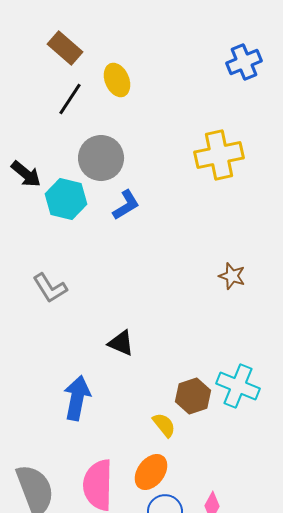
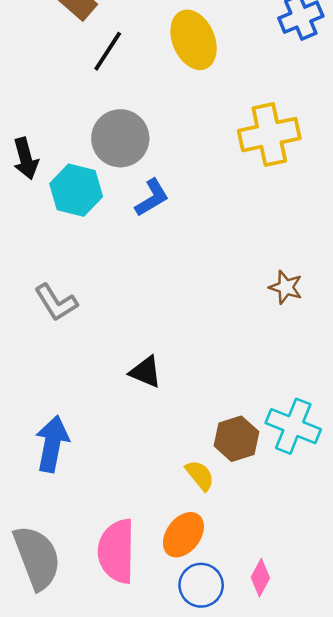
yellow ellipse: (117, 80) -> (194, 40), moved, size x1.4
black line: (70, 99) -> (108, 51), moved
black arrow: (26, 174) -> (26, 159), turned 36
blue arrow: (77, 398) -> (52, 444), moved

